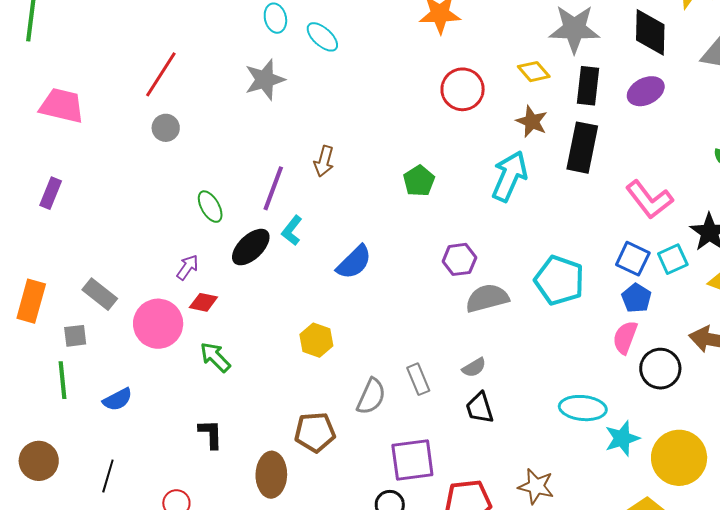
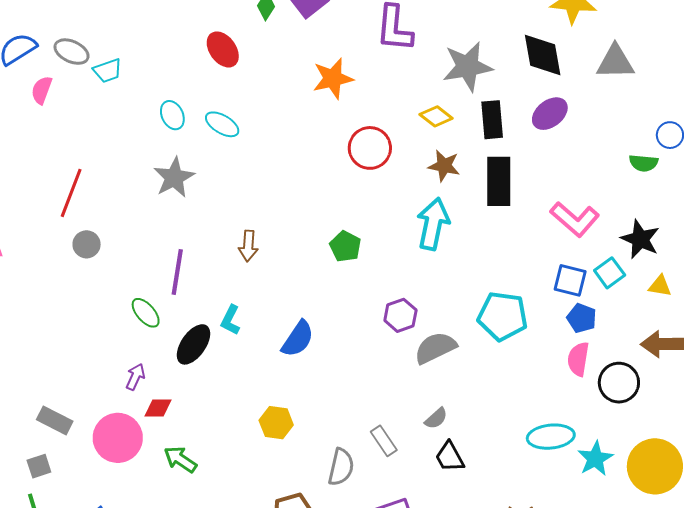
purple line: (273, 188) -> (177, 272), moved

